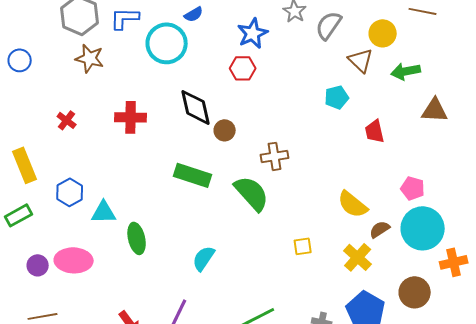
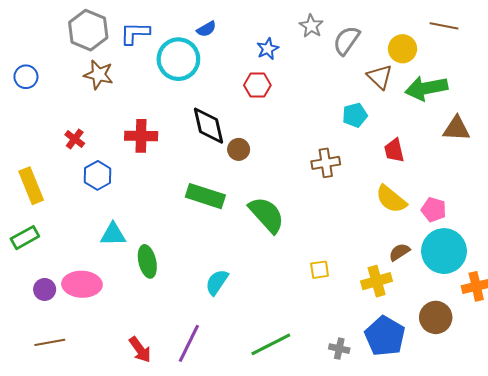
blue star: (253, 33) -> (268, 49), size x0.7
green arrow: (406, 71) -> (426, 88), size x1.4
brown cross: (275, 156) -> (326, 163), moved
blue hexagon: (70, 192) -> (98, 175), moved
yellow semicircle: (353, 204) -> (391, 199), moved
yellow cross: (358, 257) -> (377, 281), turned 32

